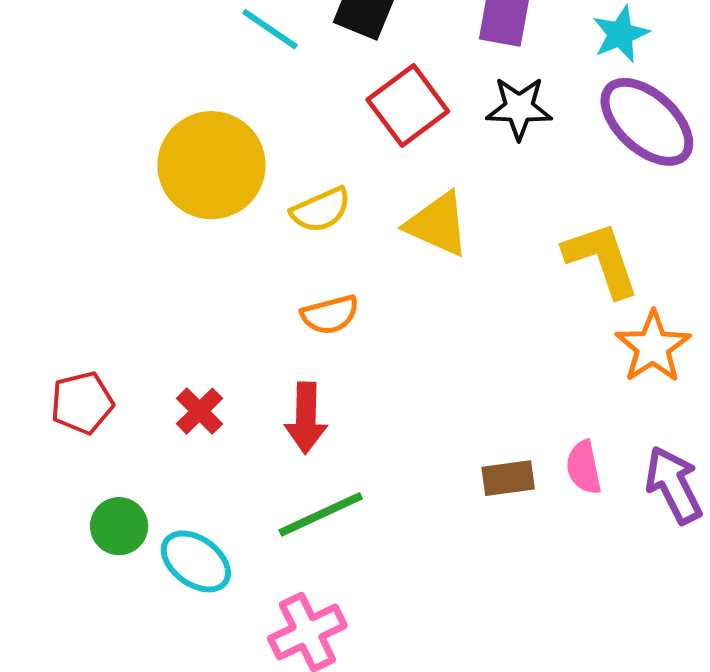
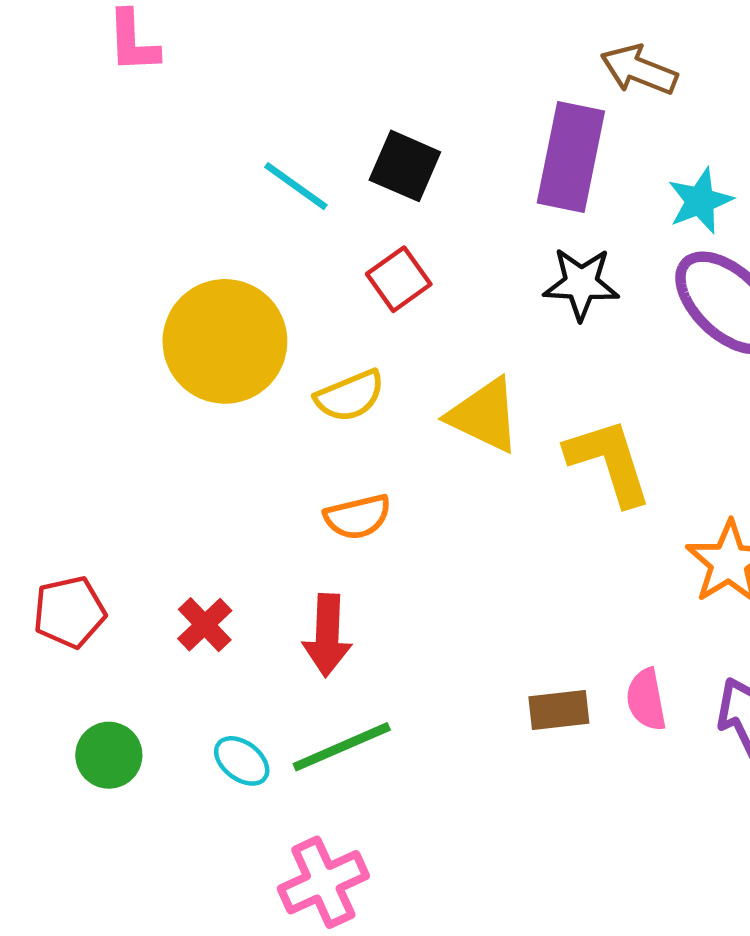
red square: (408, 106) -> (399, 279), moved, size x0.7
yellow L-shape: (602, 259) -> (609, 462), moved
cyan ellipse: (196, 561) -> (242, 761), moved, size x0.7

